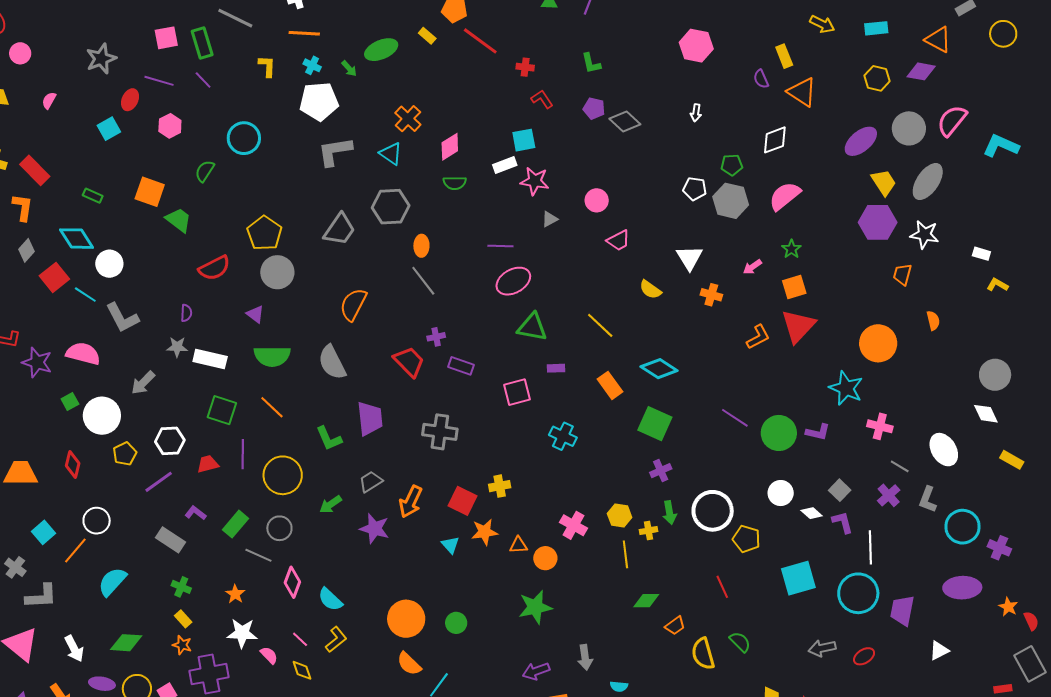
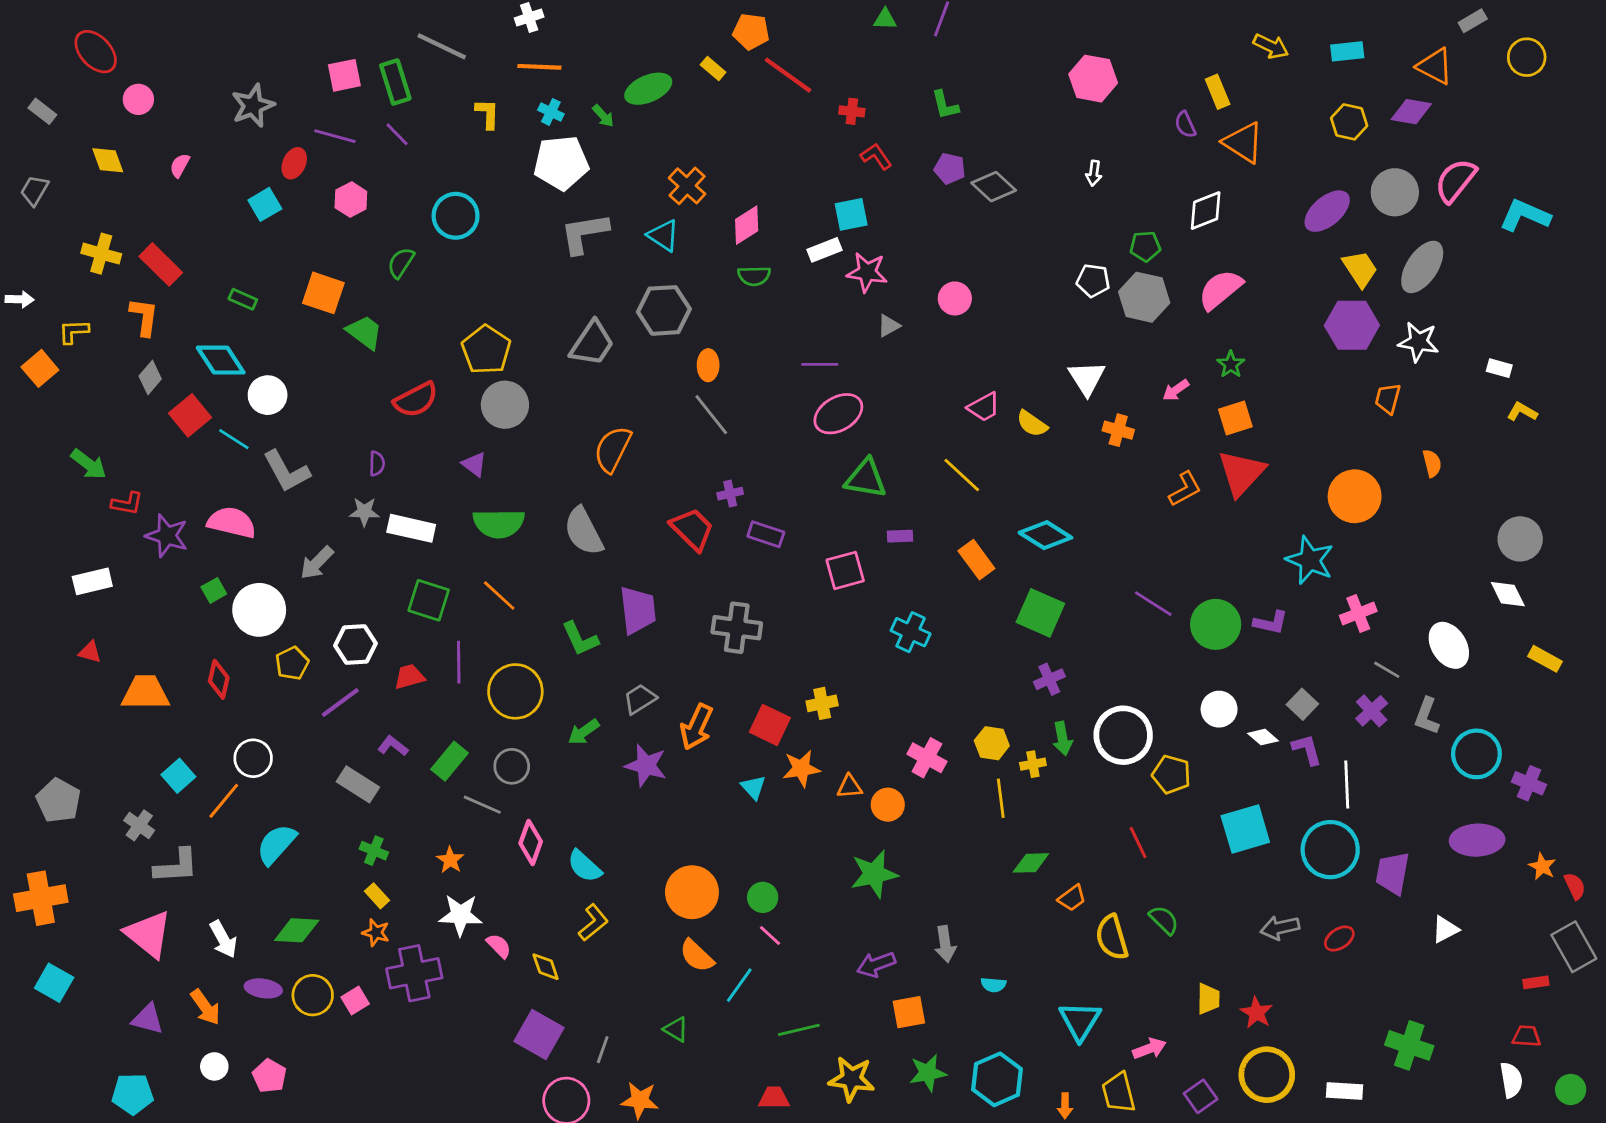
pink trapezoid: (618, 240) -> (984, 407), moved
pink cross: (880, 426) -> (1358, 613), turned -35
pink line: (300, 639) -> (770, 935), moved

